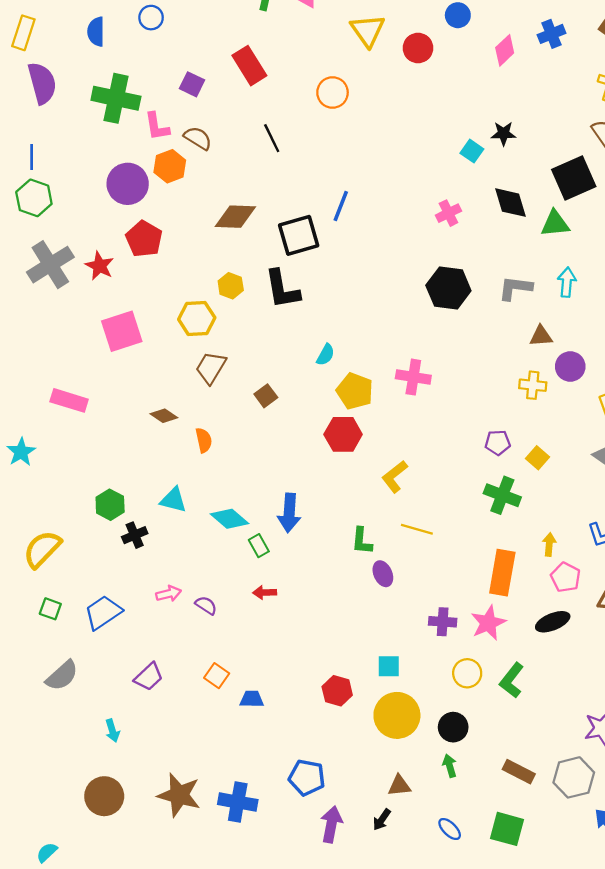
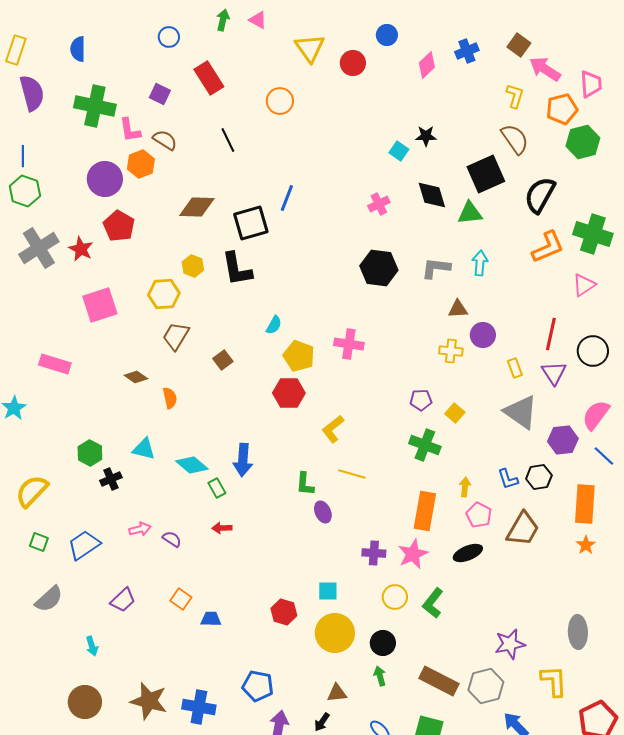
blue circle: (151, 18) -> (169, 37), moved
brown rectangle: (519, 772) -> (439, 681), size x1.4

